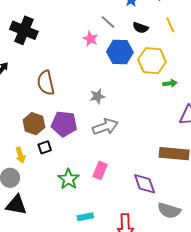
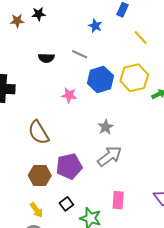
black semicircle: (141, 28) -> (46, 58), moved
pink star: (90, 39) -> (69, 95), moved
gray star: (97, 96) -> (106, 127), moved
black square: (45, 147) -> (66, 204), moved

